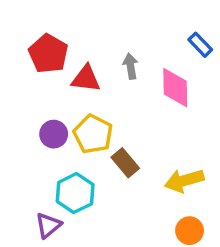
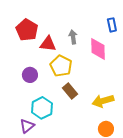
blue rectangle: (200, 45) -> (112, 25), turned 32
yellow pentagon: (93, 134) -> (61, 66), moved

